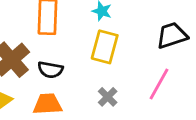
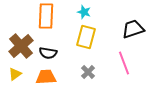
pink line: (159, 84) -> (124, 63), turned -50

